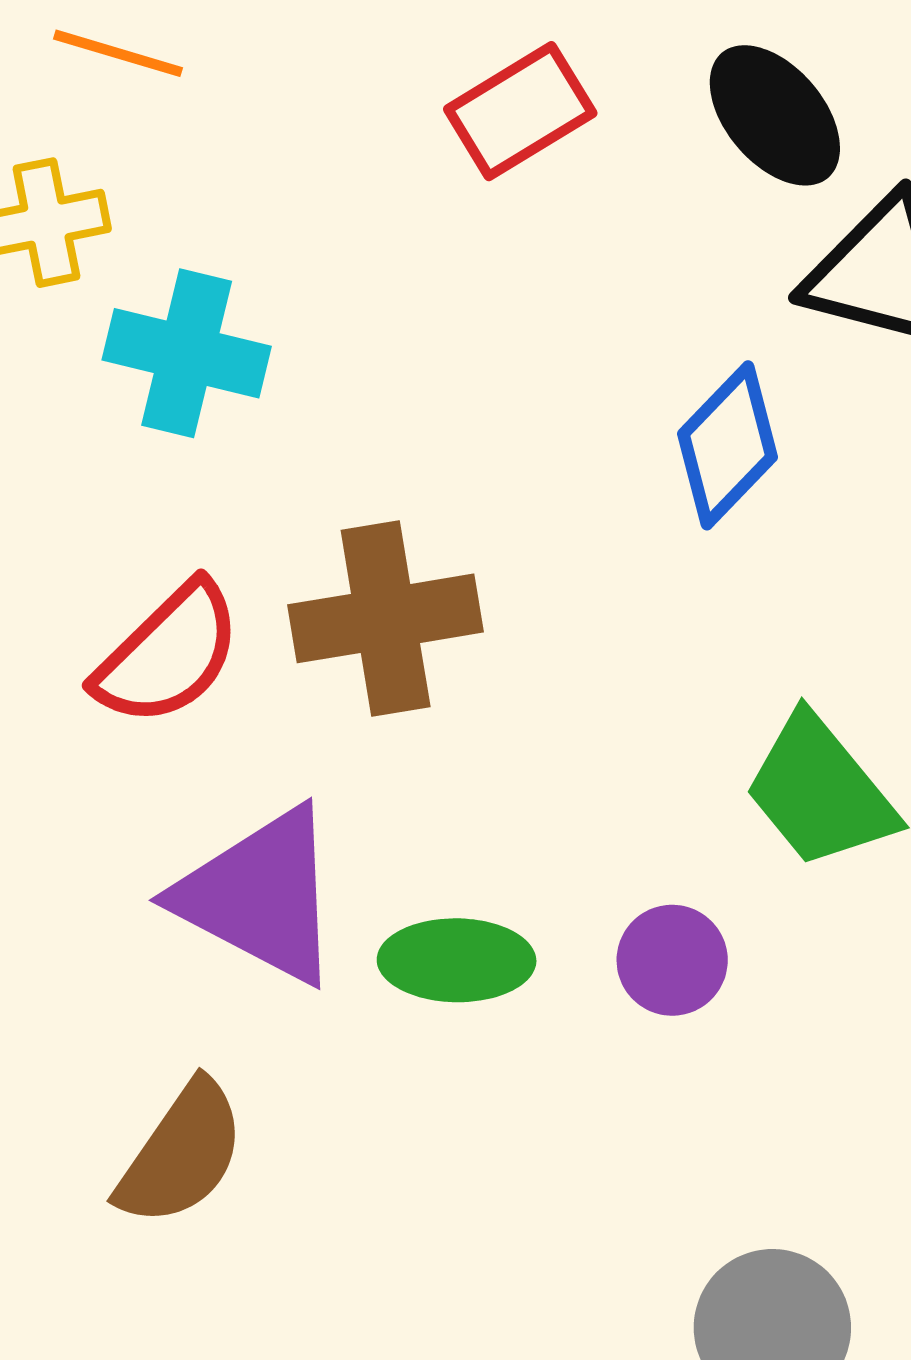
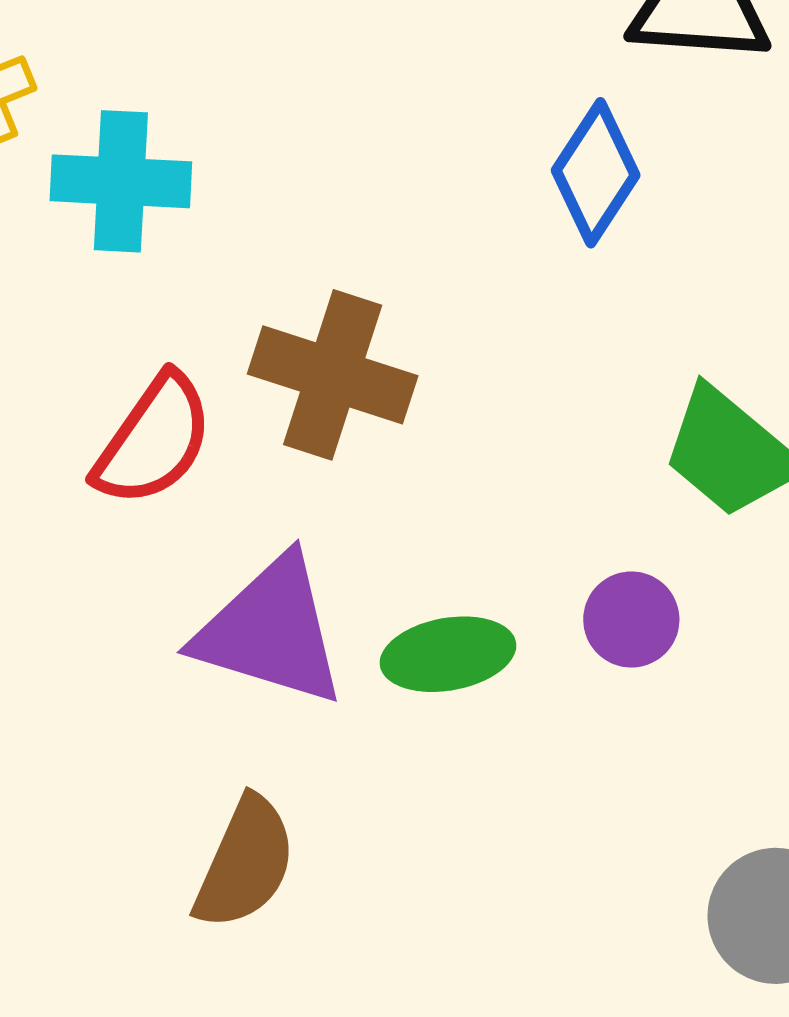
brown cross: (386, 618) -> (333, 375), turned 38

